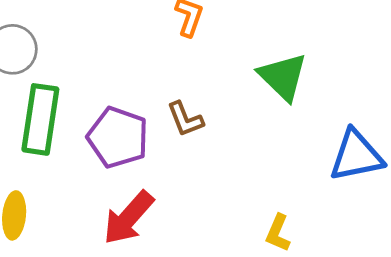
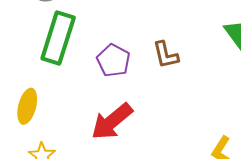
purple pentagon: (118, 137) -> (113, 60), size x0.7

